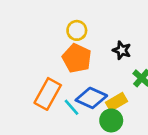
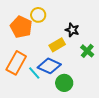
orange pentagon: (77, 58) -> (21, 27), moved
yellow rectangle: (116, 102) -> (57, 45), moved

